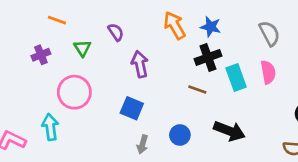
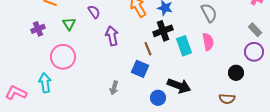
brown line: (197, 90) -> (148, 49), moved, turned 48
blue square: (132, 108) -> (140, 69), moved
blue circle: (180, 135) -> (158, 98), moved
gray arrow: (142, 144) -> (114, 88), moved

